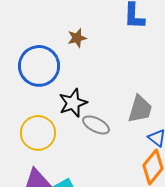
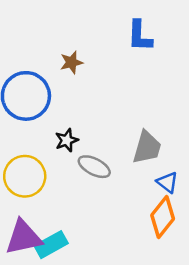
black star: (73, 103) -> (67, 140), size x0.7

